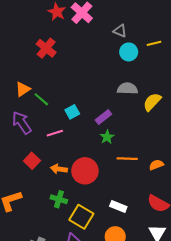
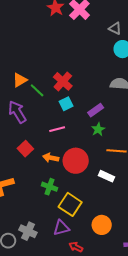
red cross: (46, 48) -> (63, 81), moved
pink line: (55, 133) -> (57, 129), moved
white rectangle: (118, 206) -> (107, 176), moved

